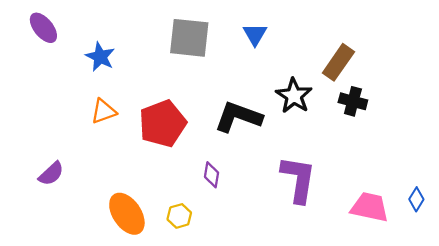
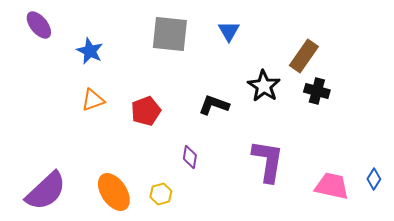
black L-shape: (238, 117) -> (214, 105), size x0.7
red pentagon: (163, 124) -> (146, 111), size x0.7
purple semicircle: (51, 174) -> (46, 191), moved, size x1.8

